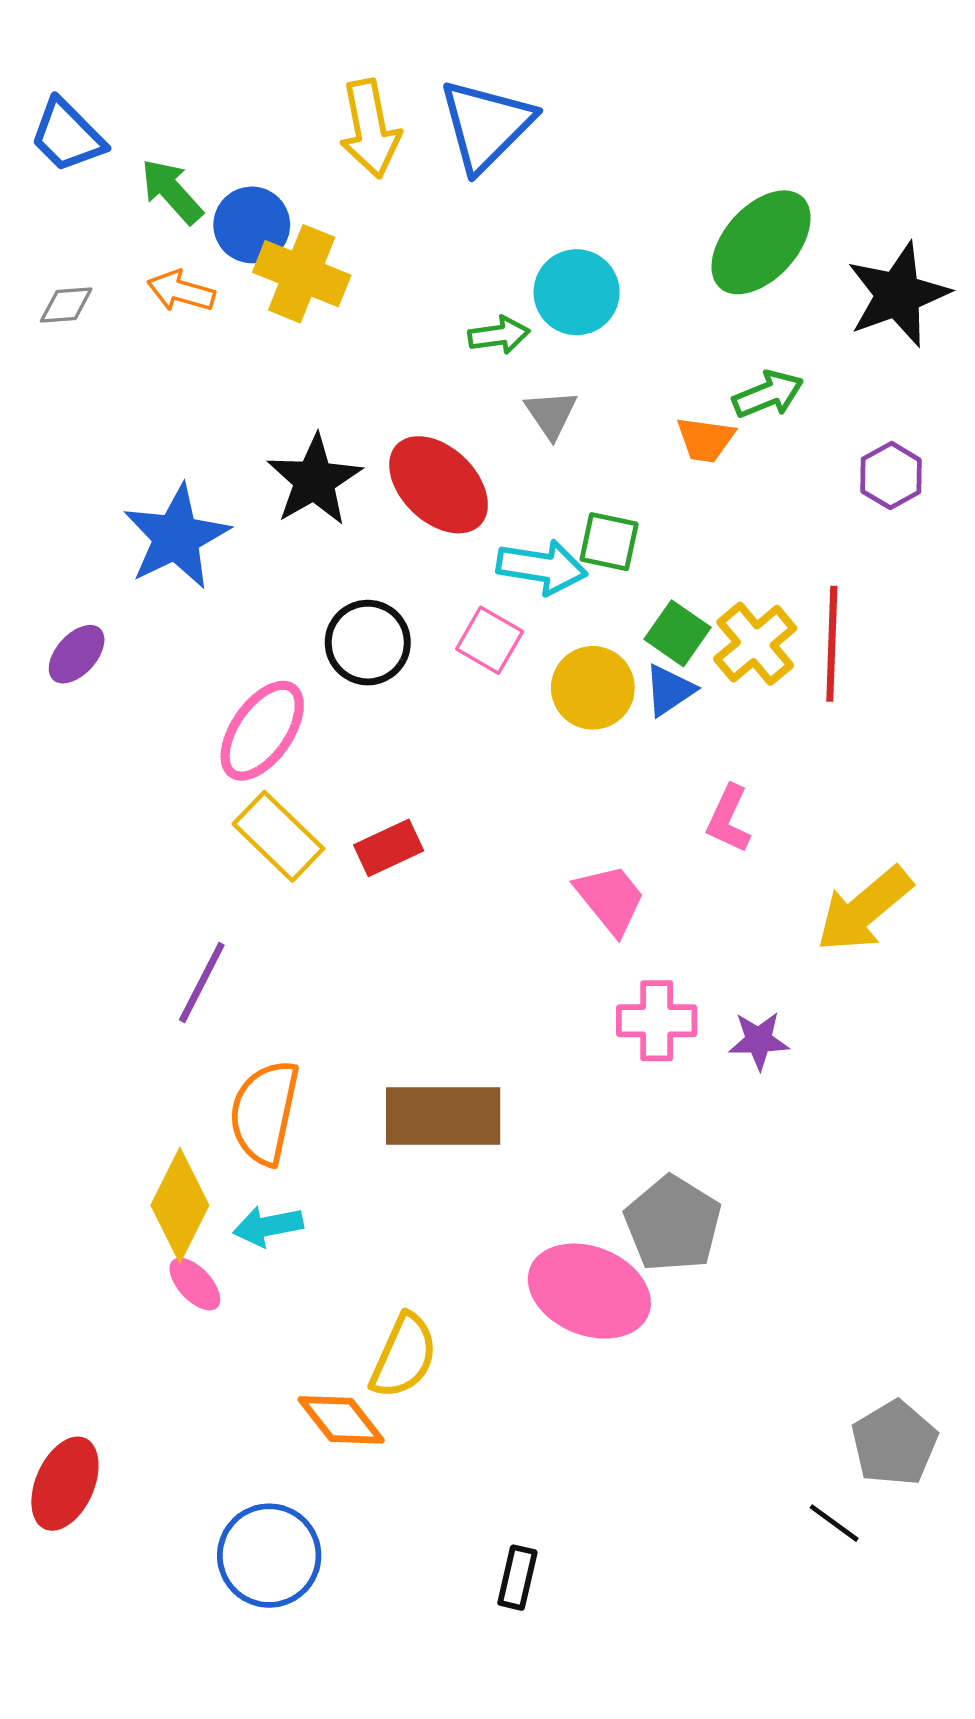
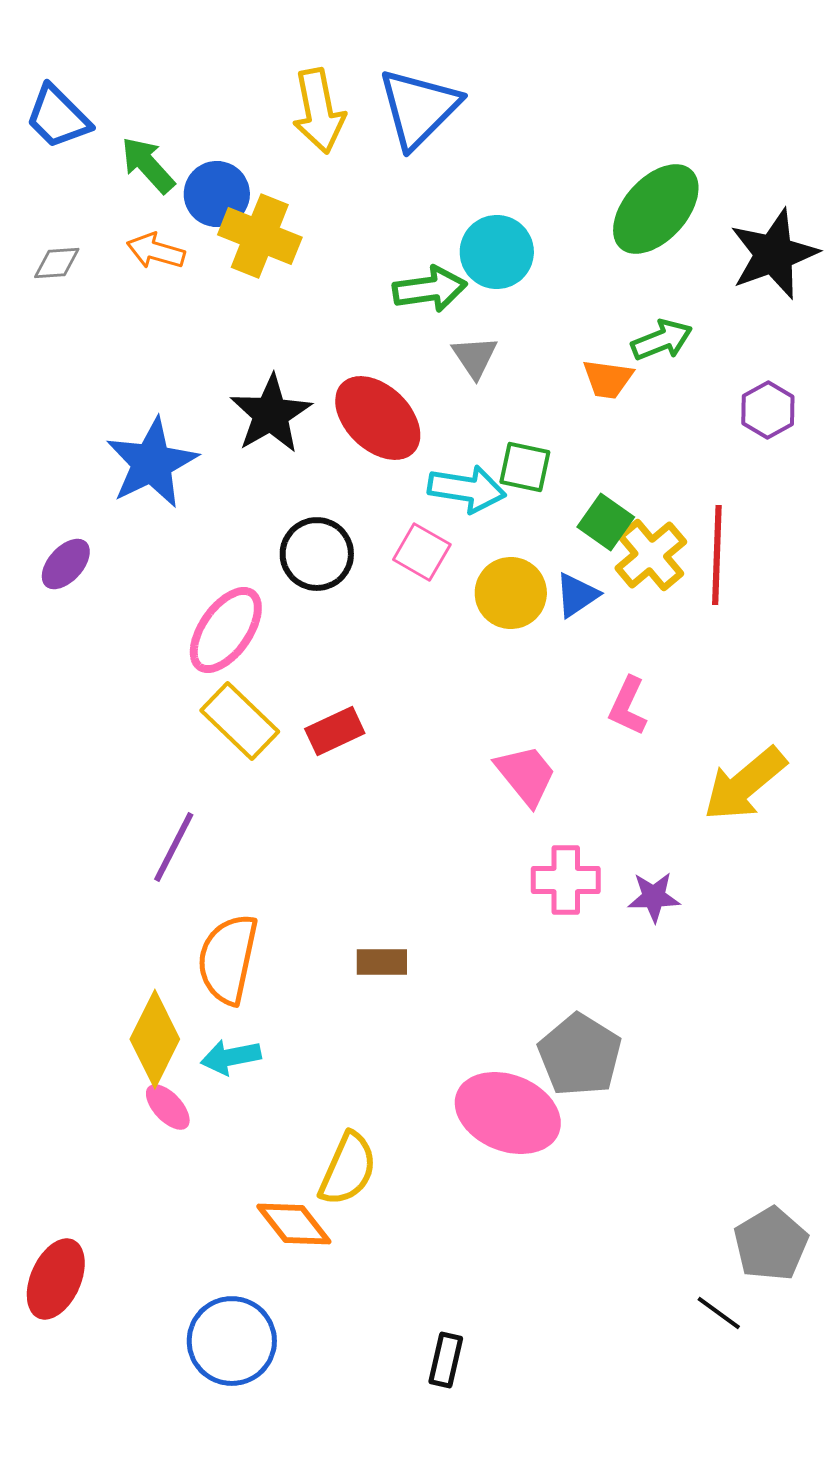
green arrow: (499, 335) -> (430, 289), size x1.4
green square: (678, 633) -> (606, 522), moved
brown rectangle: (443, 1116) -> (382, 962), size x0.5

